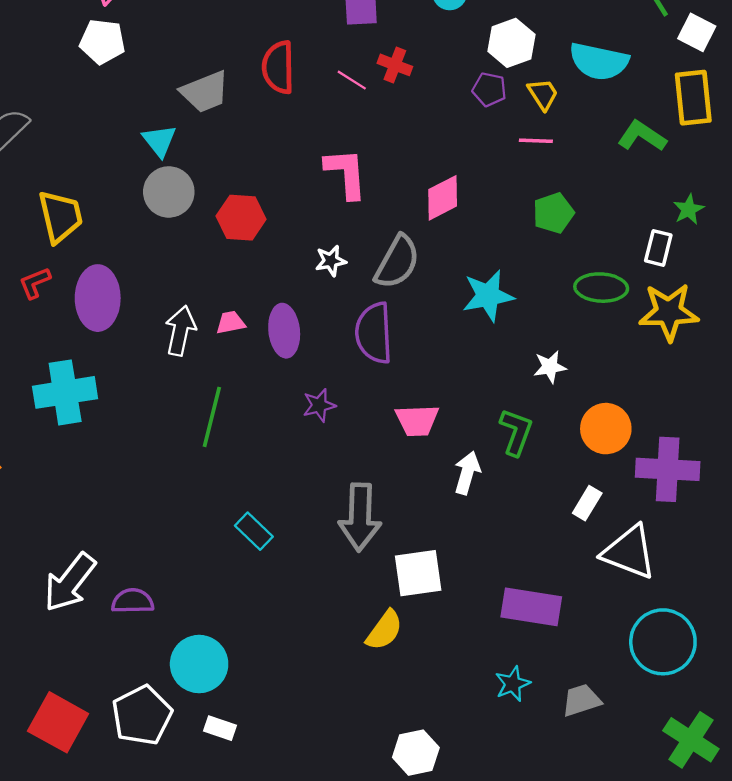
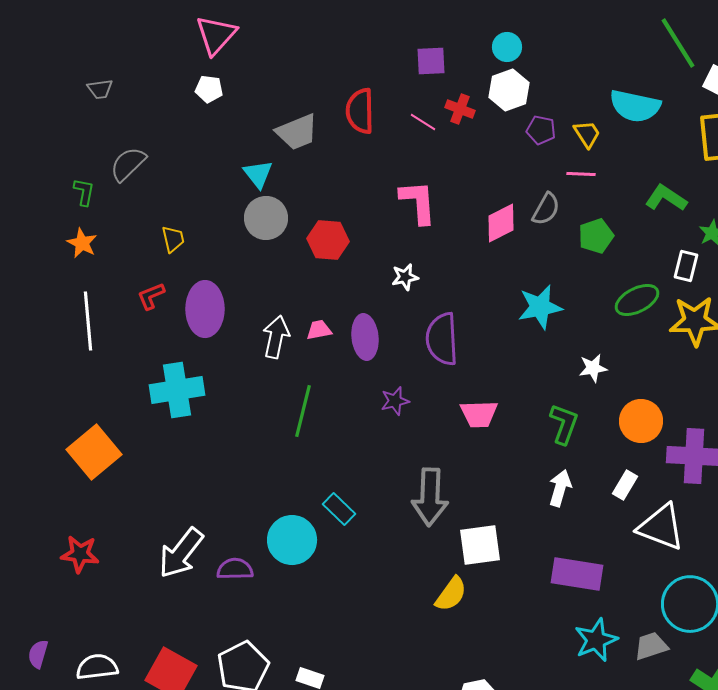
white pentagon: (102, 42) -> (209, 89), size x0.7
white hexagon: (511, 43) -> (509, 90), moved
green L-shape: (642, 136) -> (666, 198), moved
yellow trapezoid: (60, 216) -> (173, 239), size x0.6
gray semicircle: (397, 262) -> (546, 209), moved, size x0.7
green ellipse: (601, 288) -> (637, 300), turned -30
white arrow: (467, 473) -> (560, 488), moved
cyan circle: (199, 664) -> (292, 540), moved
cyan star: (513, 684) -> (596, 640), moved, size x1.4
gray trapezoid: (581, 700) -> (651, 646), moved

